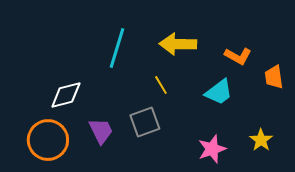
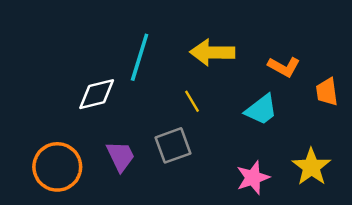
white diamond: (66, 95) -> (97, 94), moved
yellow star: (261, 140) -> (311, 167), size x1.4

